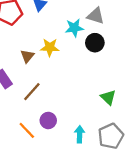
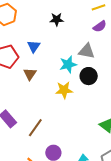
yellow star: (50, 47) -> (64, 90), moved
brown triangle: (27, 56) -> (30, 74), moved

